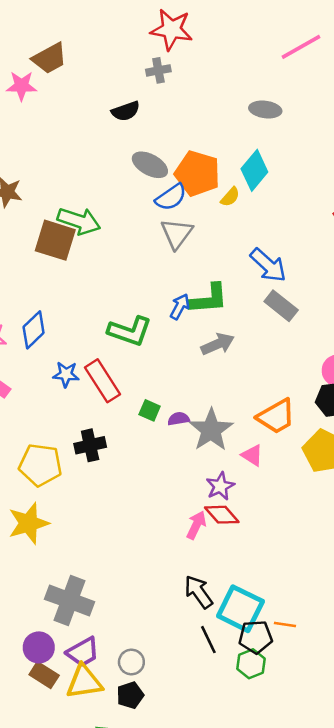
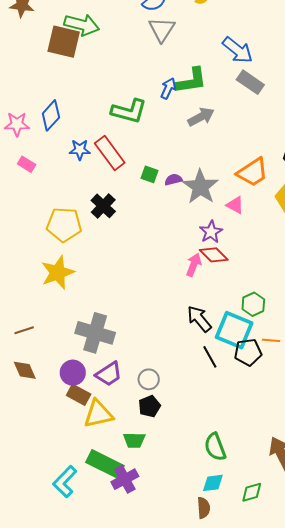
black cross: (90, 445) -> (103, 206), turned -30
green hexagon: (251, 664) -> (253, 304), moved
yellow triangle: (84, 682) -> (98, 414), moved

